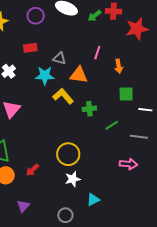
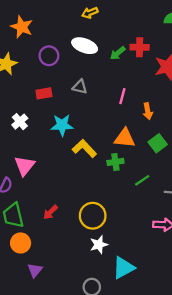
gray triangle: (59, 58) -> (80, 87), moved
orange triangle: (79, 75) -> (125, 138), moved
green square: (126, 94) -> (158, 143), turned -35
red arrow: (33, 170) -> (50, 212), moved
cyan triangle: (93, 200) -> (123, 268), size x1.5
purple triangle: (23, 206) -> (35, 270), moved

